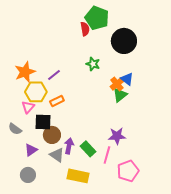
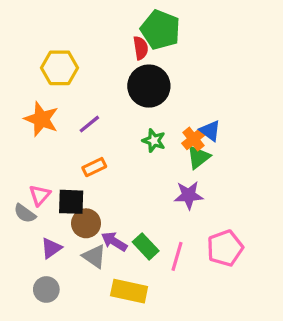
black circle: (124, 41) -> (149, 86), moved
green star: (93, 64) -> (154, 141), moved
orange star: (25, 72) -> (41, 119), turned -30
yellow hexagon: (36, 92) -> (60, 68), moved
pink triangle: (28, 107) -> (40, 195), moved
purple star: (117, 136) -> (189, 195), moved
purple arrow: (69, 146) -> (114, 242), turned -70
pink pentagon: (128, 171) -> (225, 248), moved

